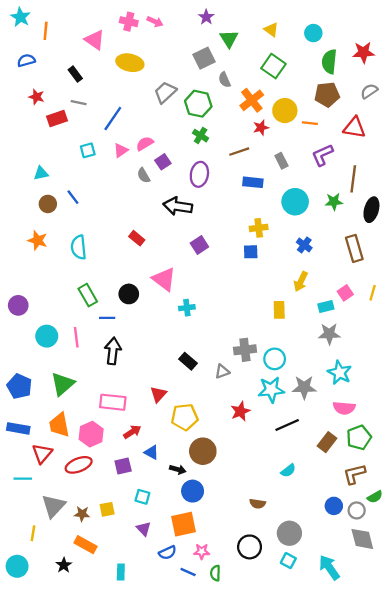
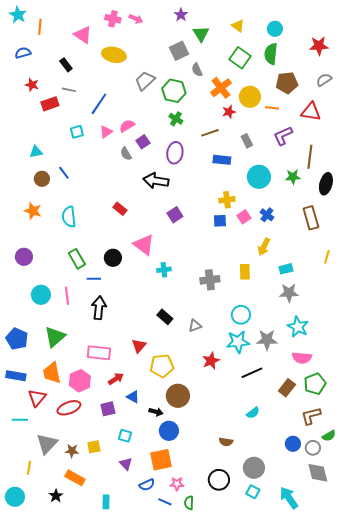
green semicircle: (329, 62) -> (271, 54), moved
pink square: (345, 293) -> (244, 217), moved
purple circle: (18, 305) -> (24, 257), moved
gray cross: (245, 350) -> (210, 280), moved

